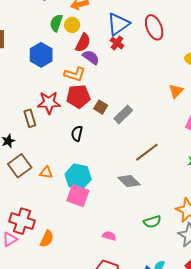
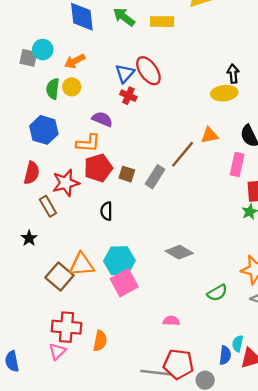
blue triangle: (118, 24) -> (125, 73), size x0.7
red ellipse: (154, 27) -> (148, 71), moved
red semicircle: (83, 43) -> (32, 173), moved
orange triangle: (176, 91) -> (210, 135), turned 49
brown line: (147, 152) -> (183, 154), moved
brown square: (20, 166) -> (59, 277), moved
orange triangle: (46, 173) -> (82, 264), size x1.6
pink square: (78, 196) -> (124, 283), turned -35

